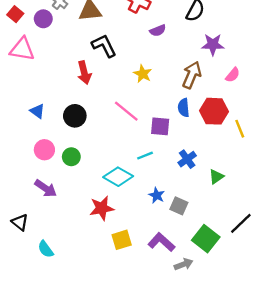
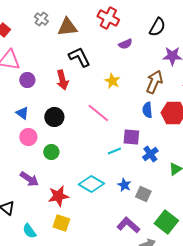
purple circle: (43, 19) -> (27, 80), moved
purple square: (160, 126) -> (131, 137), moved
pink circle: (44, 150) -> (28, 137), moved
cyan diamond: (118, 177) -> (91, 184), moved
red star: (102, 208) -> (58, 196), moved
yellow square: (122, 240) -> (61, 223), moved, turned 36

